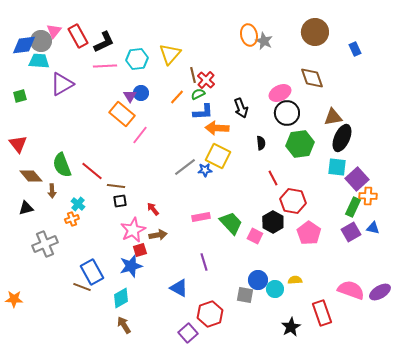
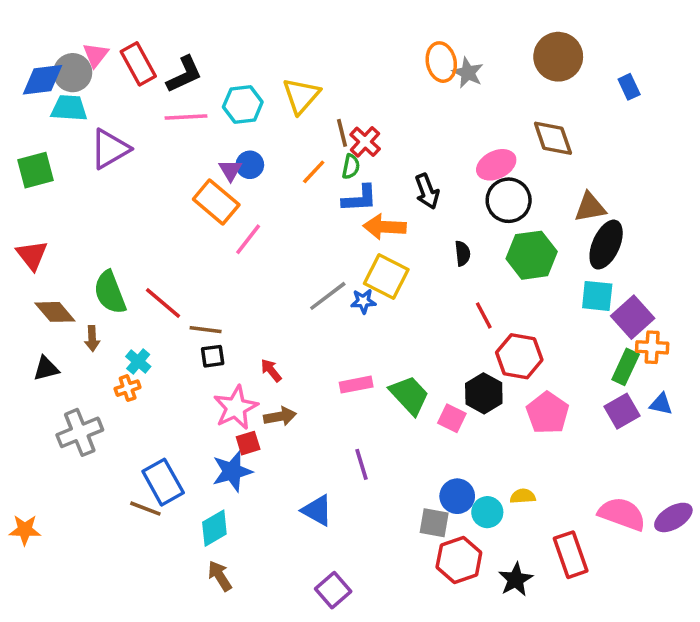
green semicircle: (198, 94) -> (351, 167), turned 128
green square: (20, 96) -> (35, 170), size x1.5
red hexagon: (210, 314) -> (459, 560), moved

